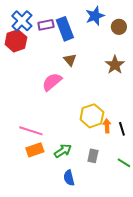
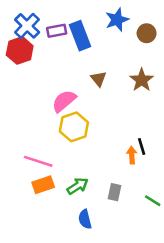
brown triangle: (70, 60) -> (99, 79), moved
yellow hexagon: (92, 116) -> (74, 127), moved
black line: (122, 129) -> (142, 147), moved

